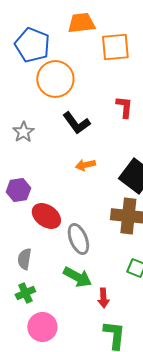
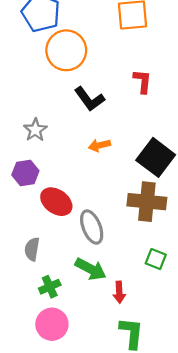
gray star: (23, 132) -> (35, 130), moved
green cross: (25, 293) -> (50, 287), moved

